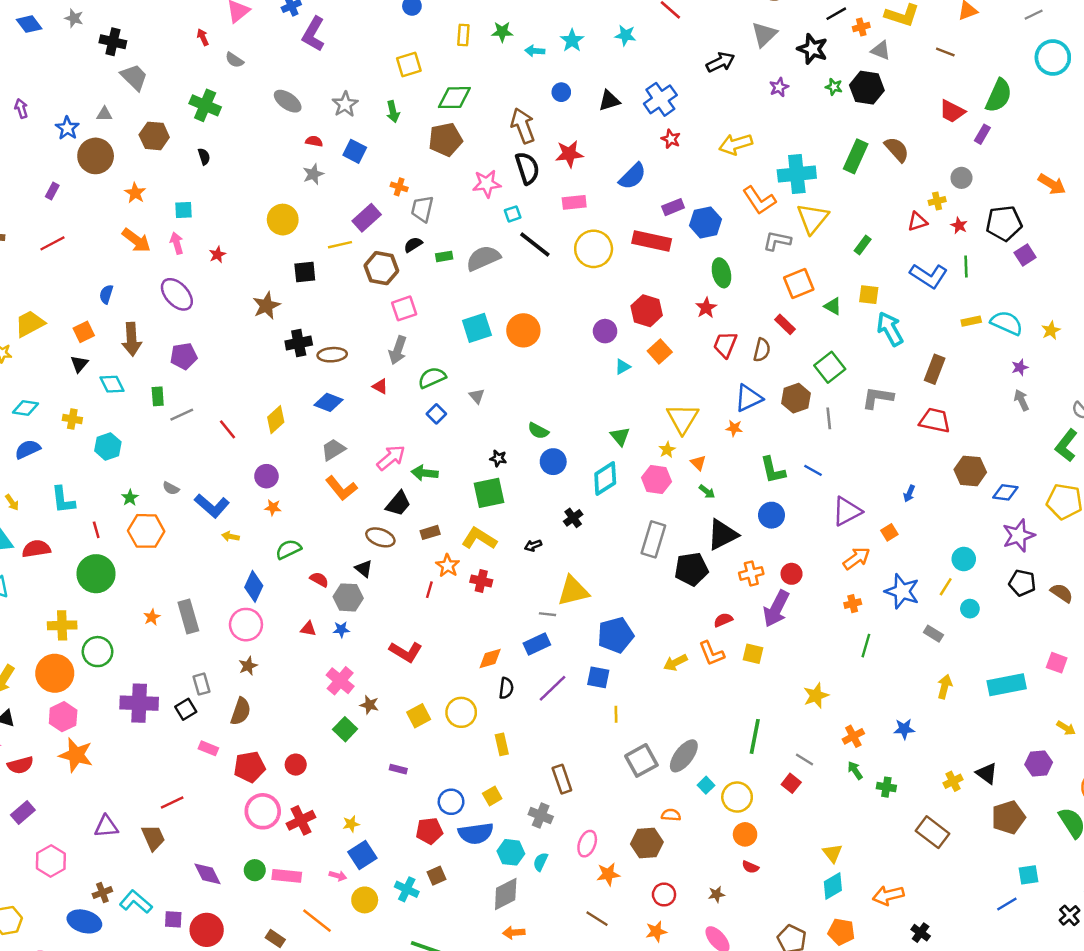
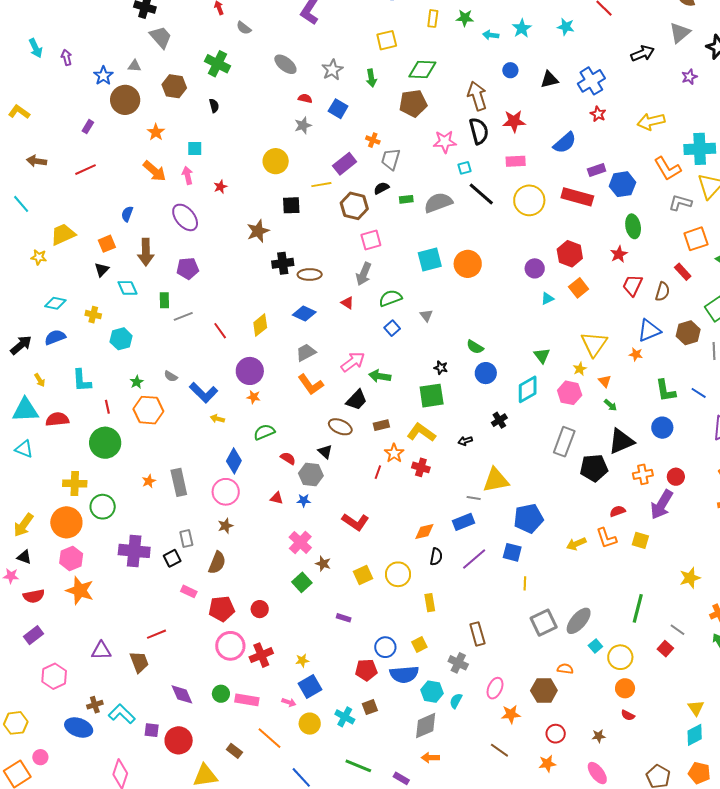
purple circle: (266, 476) -> (250, 371), size x1.4

